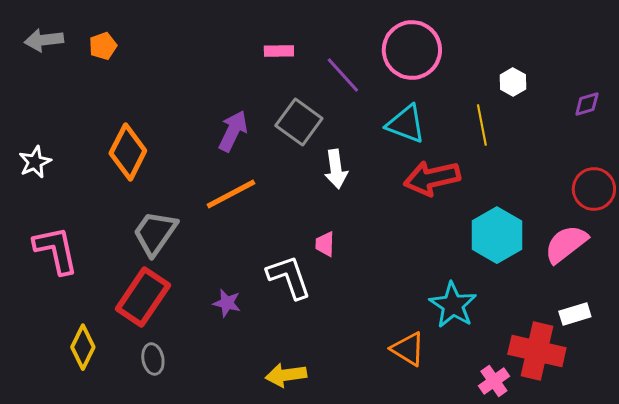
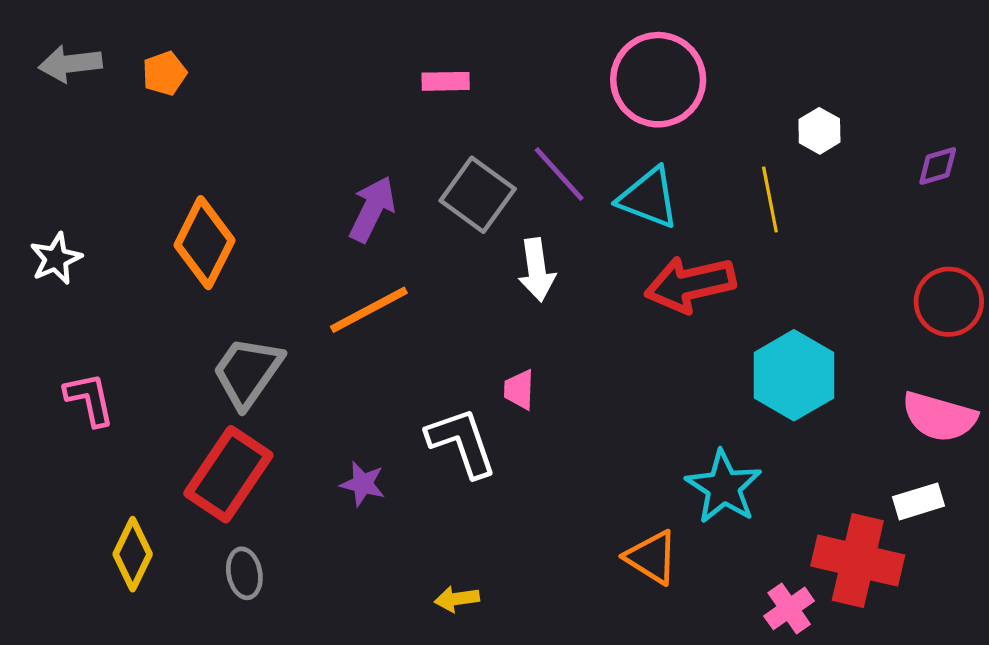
purple line: (343, 75) -> (559, 174), moved
pink semicircle: (566, 244) -> (939, 417), moved, turned -126
pink L-shape: (56, 250) -> (89, 399), size x0.7
yellow arrow: (286, 375) -> (457, 599), size x0.7

